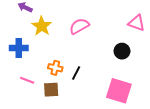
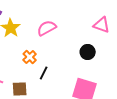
orange cross: (55, 68) -> (30, 57), moved, turned 32

